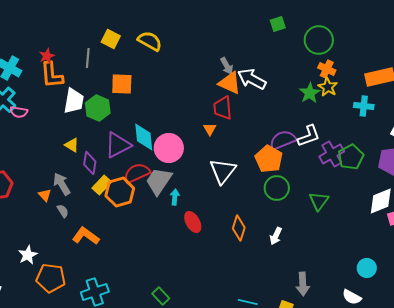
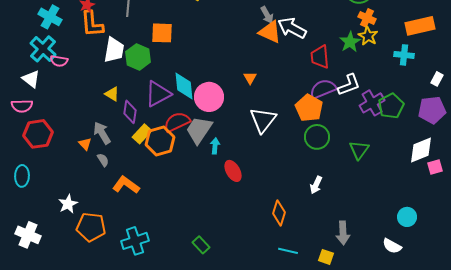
red trapezoid: (223, 108) -> (320, 57), moved
orange diamond: (239, 228) -> (279, 213), moved

